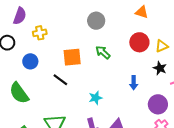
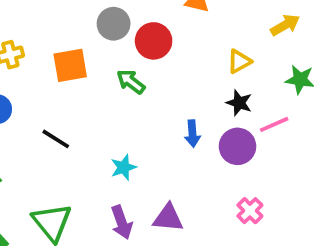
red circle: (139, 42) -> (154, 41), moved
orange square: (72, 57) -> (70, 65), moved
purple circle: (158, 104) -> (238, 146), moved

